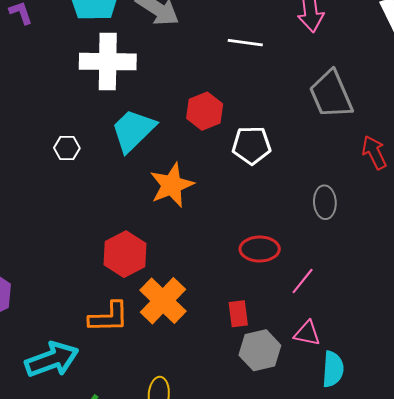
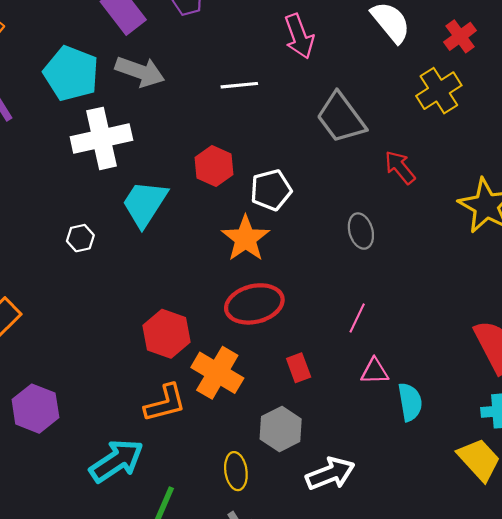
orange star: (172, 185) -> (246, 238), moved
red ellipse: (260, 249) -> (254, 304), moved, size x1.4
gray hexagon: (260, 350) -> (281, 429), moved

